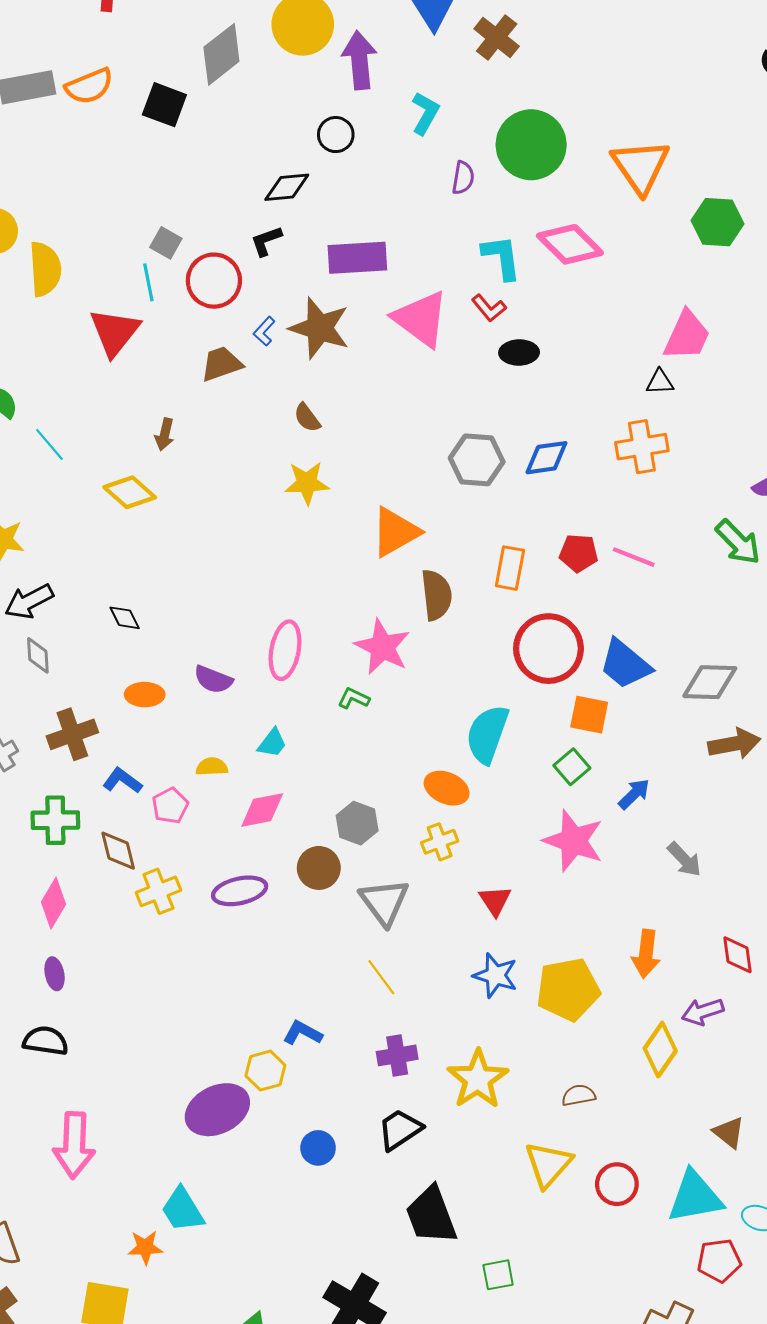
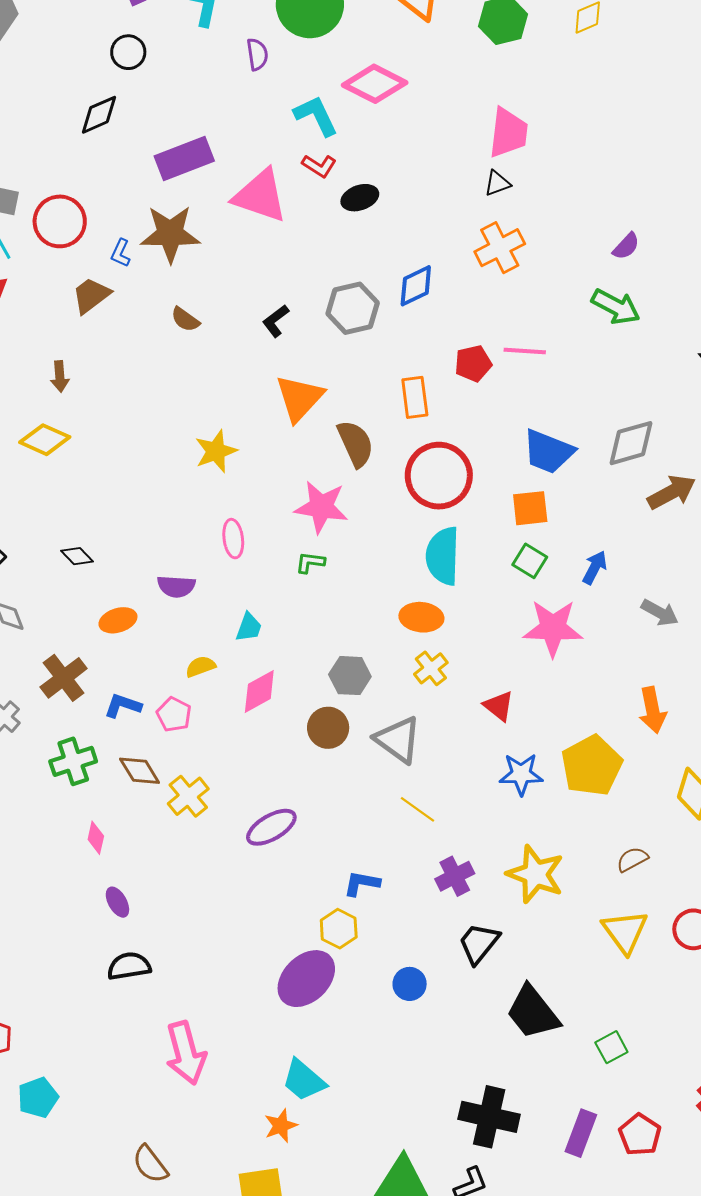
black L-shape: (266, 241) -> (276, 321), moved
yellow star: (307, 483) -> (216, 451), moved
red circle: (548, 649) -> (439, 476), moved
pink ellipse: (285, 650) -> (233, 539), size x0.7
purple ellipse: (240, 891) -> (271, 827), moved
pink diamond: (54, 903) -> (96, 838), size x0.7

